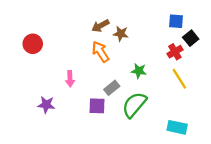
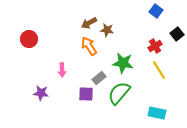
blue square: (176, 21) -> (156, 11), moved, turned 32
black square: (191, 38) -> (177, 34), moved
green star: (139, 71) -> (123, 63), size x1.5

